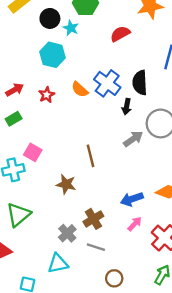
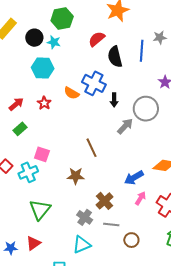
black semicircle: (140, 83) -> (115, 57), moved
brown circle: (114, 278) -> (131, 240), moved

